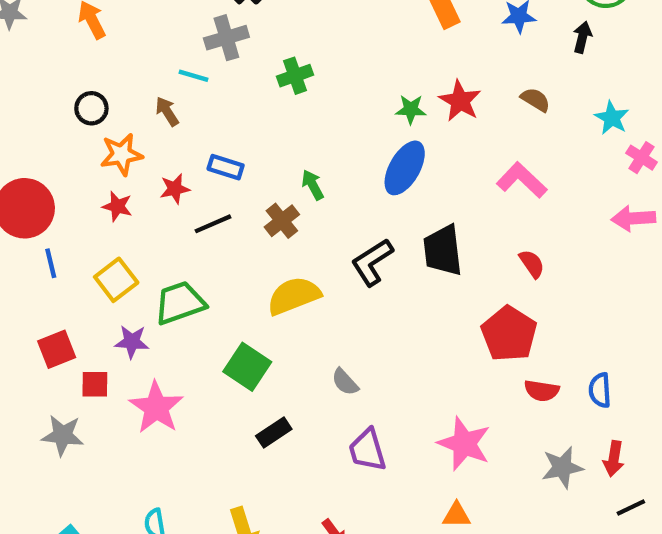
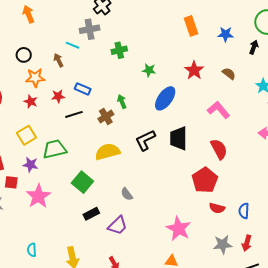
green star: (411, 109) -> (149, 70), moved
red semicircle: (532, 264) -> (219, 149), size x1.5
purple trapezoid: (367, 450) -> (118, 226), moved, turned -125

